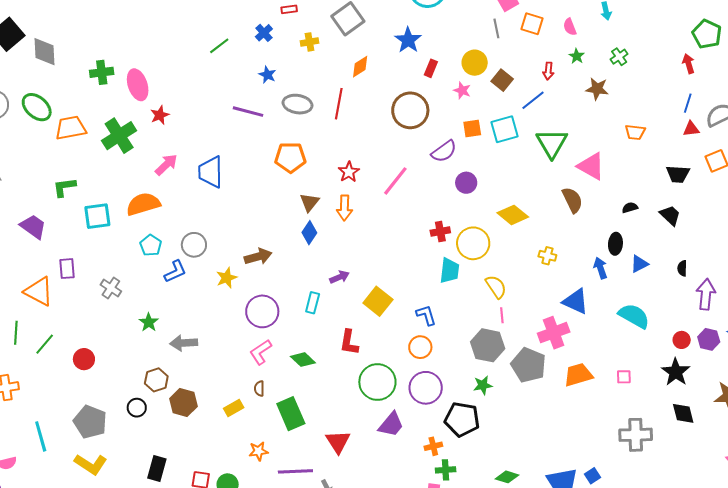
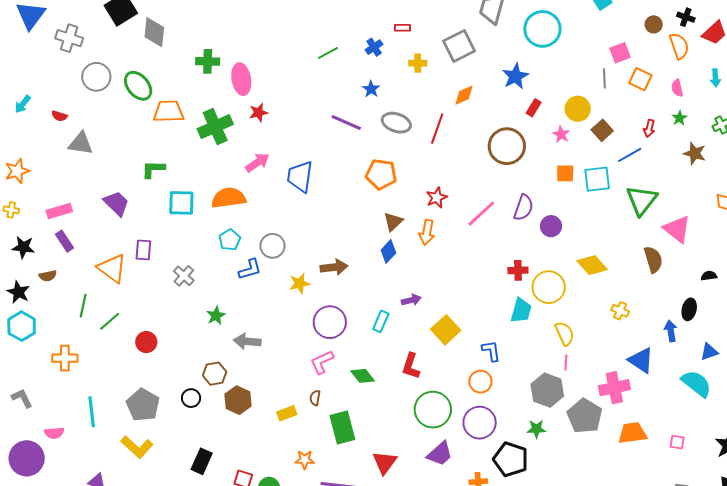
purple semicircle: (444, 151) -> (523, 208), moved, turned -44
blue triangle: (639, 264) -> (709, 352), moved

